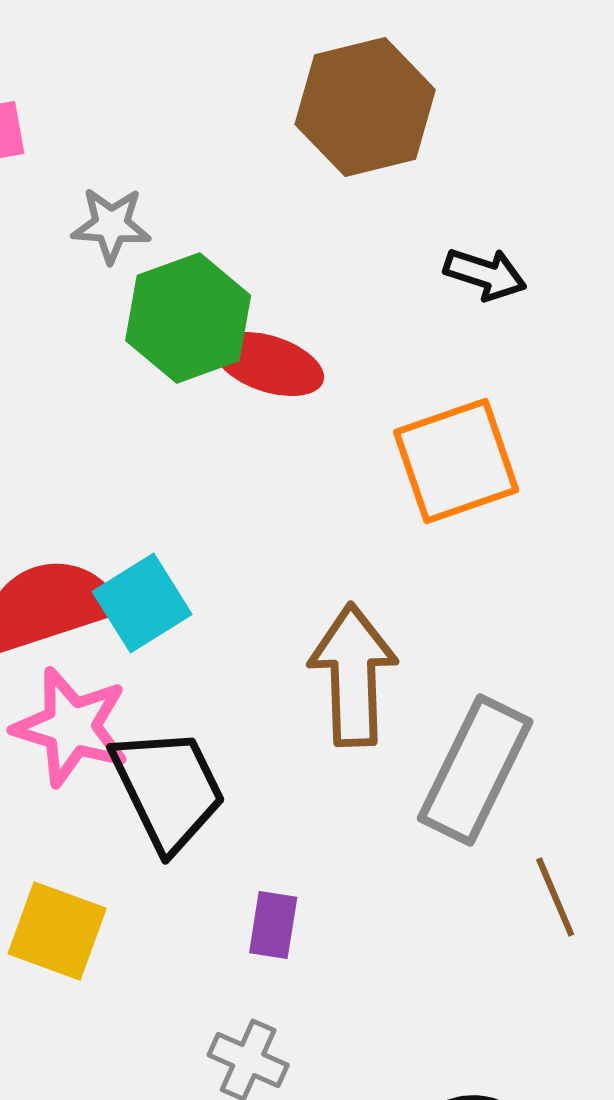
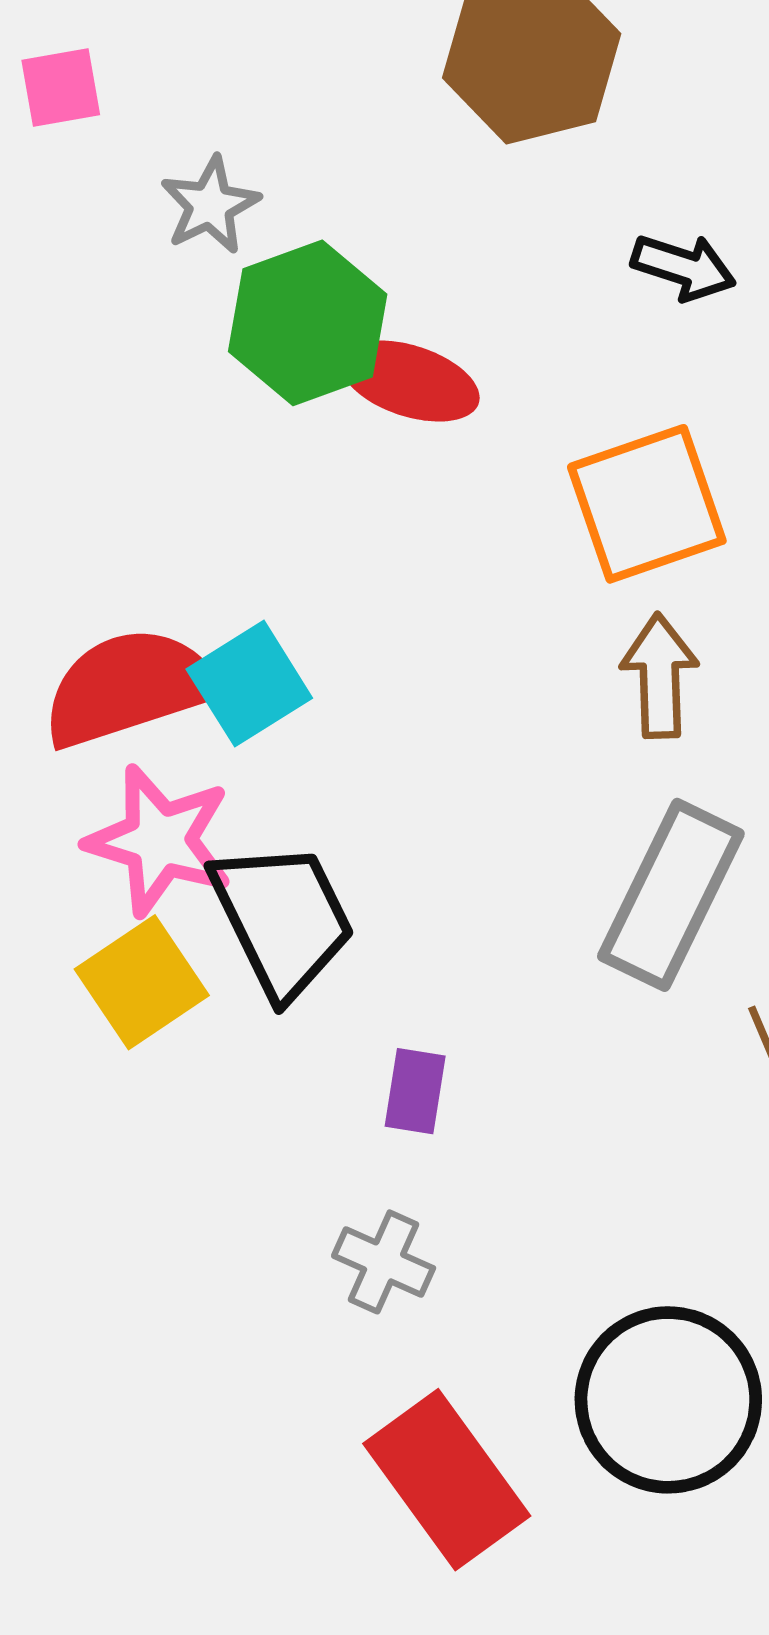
gray star: (111, 225) -> (210, 205), turned -30
brown arrow: (353, 675) -> (659, 676), moved, size x0.7
yellow square: (57, 931) -> (142, 982), moved, turned 36

